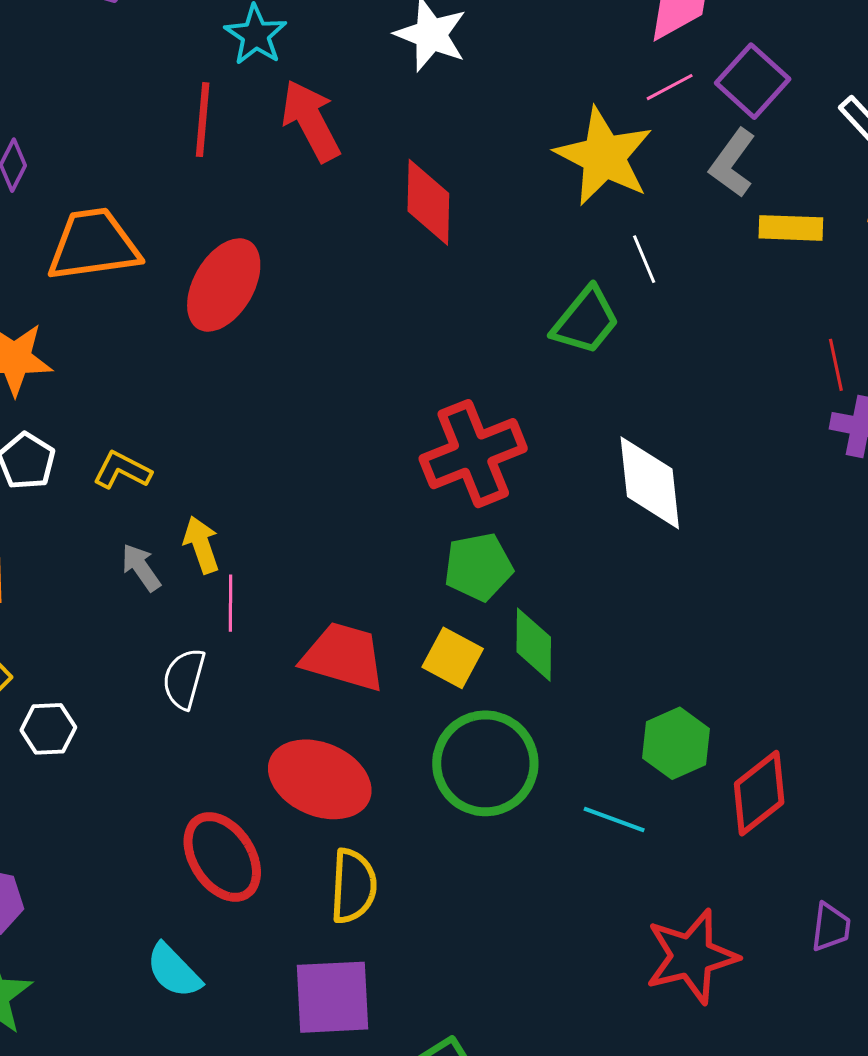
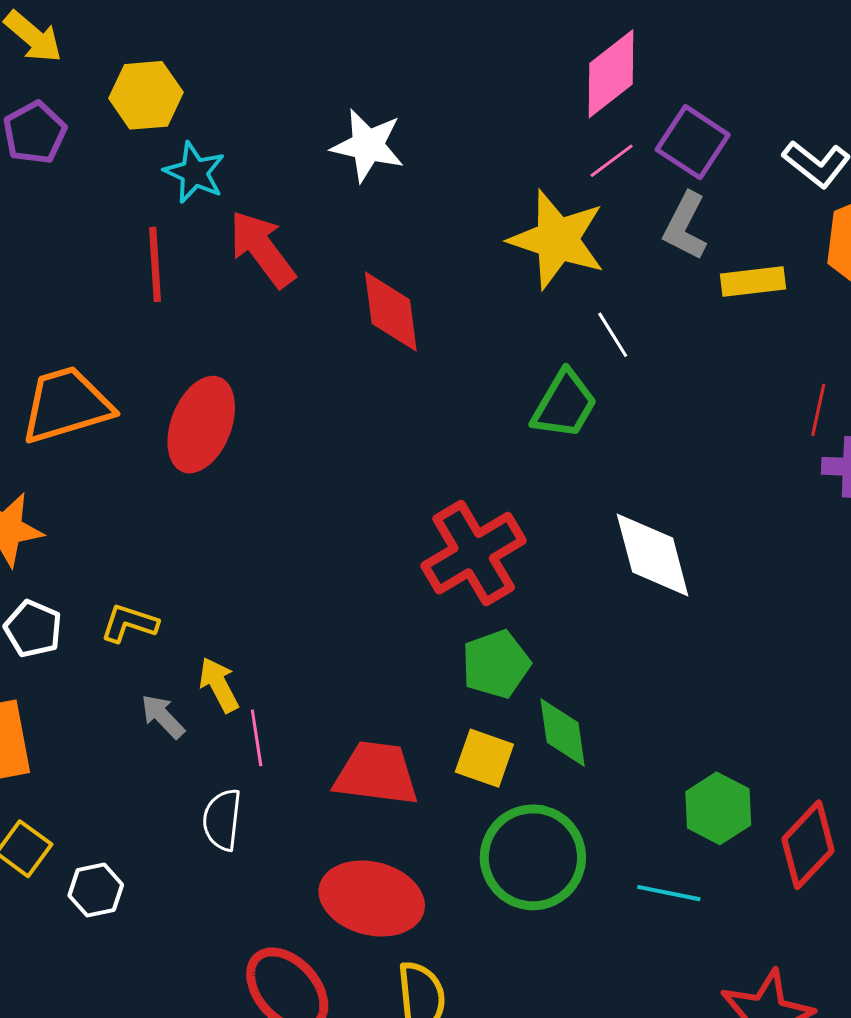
red line: (836, 365) -> (818, 410), turned 33

